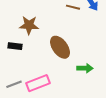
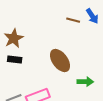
brown star: (29, 25) -> (14, 38), moved, turned -30

